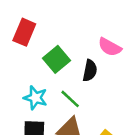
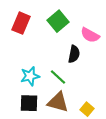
green square: (56, 59) -> (58, 21), moved
cyan star: (35, 98) -> (30, 76), turned -30

